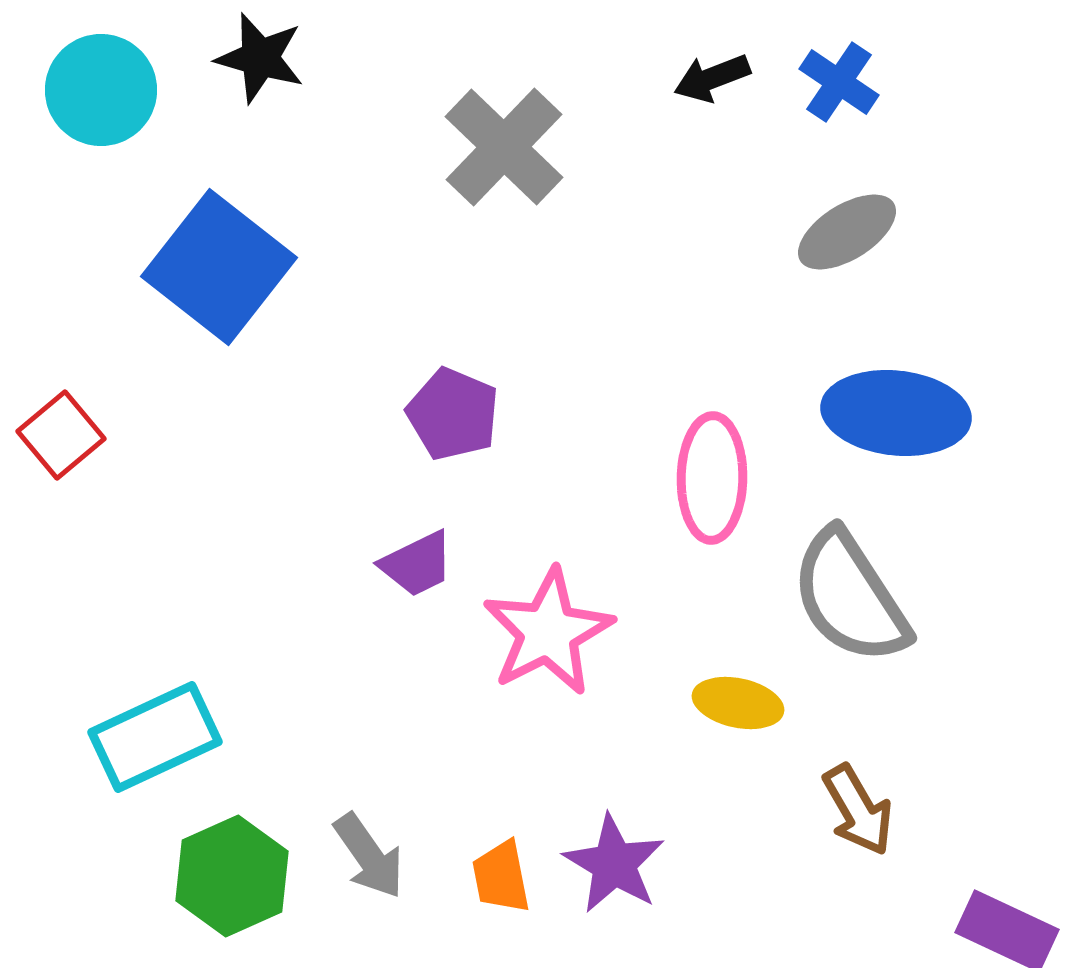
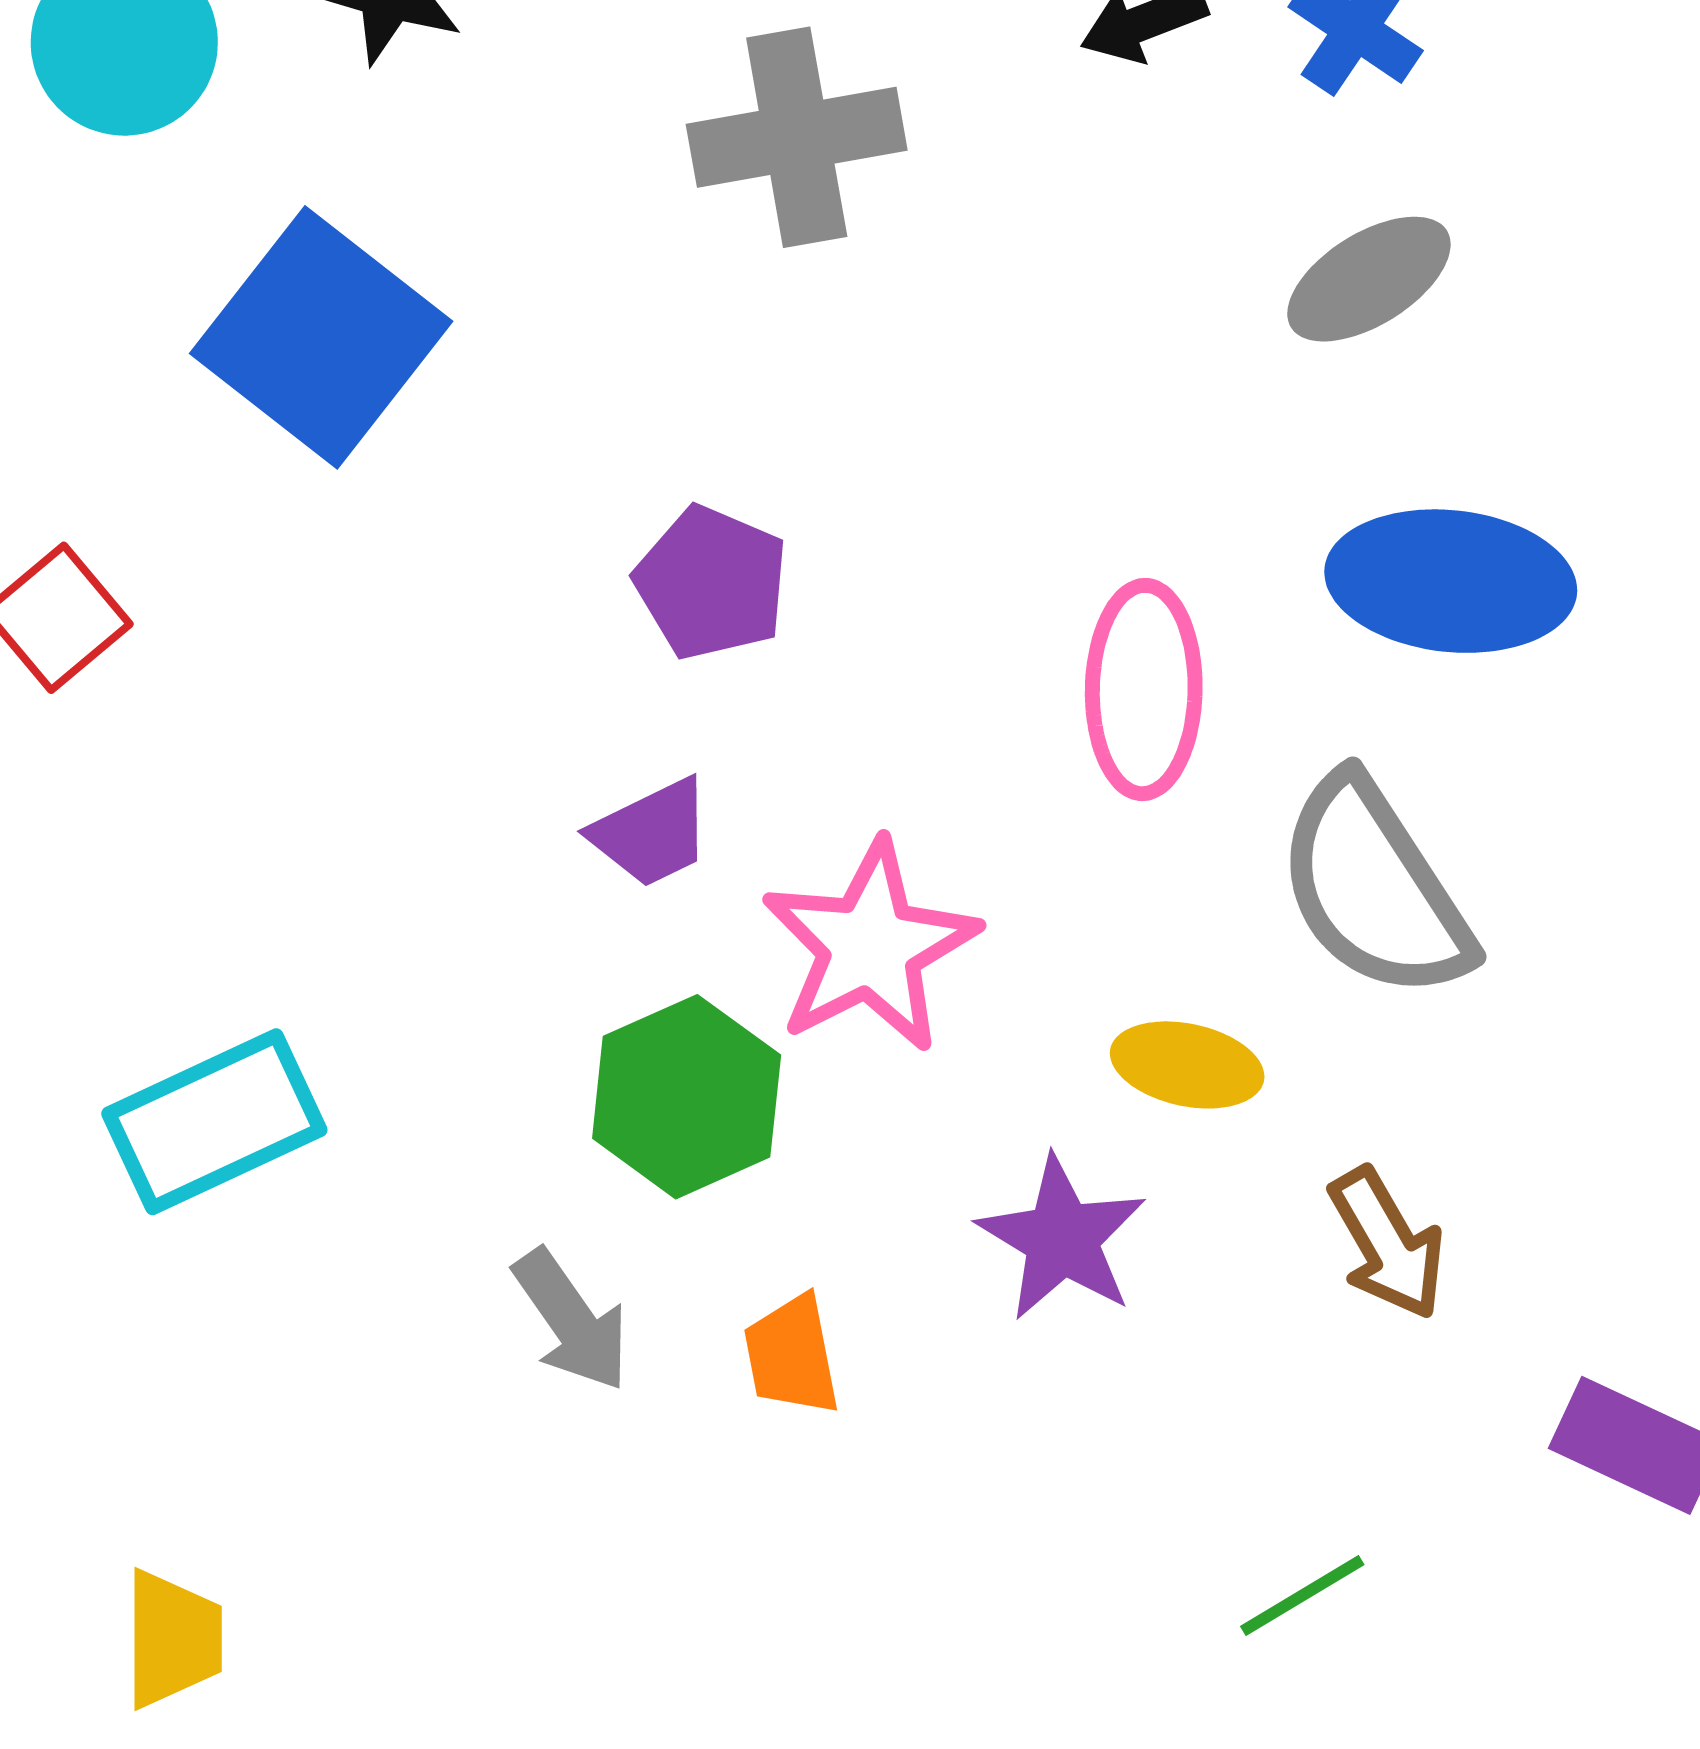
gray cross: (504, 147) -> (797, 137), turned 36
purple star: (614, 864) -> (1062, 1238), moved
green hexagon: (232, 876) -> (687, 1097), moved

